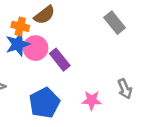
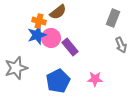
gray rectangle: (115, 23) -> (113, 18), turned 60
gray arrow: (125, 89) -> (121, 45), moved

